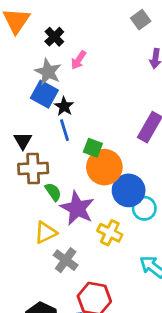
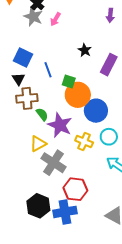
gray star: (48, 72) -> (33, 17), moved
blue square: (44, 94) -> (23, 58), moved
black star: (64, 106) -> (85, 50), moved
cyan circle: (144, 208) -> (109, 137), moved
gray cross: (66, 260) -> (53, 163), size x1.4

